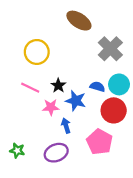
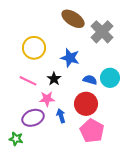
gray cross: (110, 49) -> (102, 32), moved
blue star: (76, 101) -> (70, 58), moved
red circle: (114, 110) -> (86, 104), moved
purple ellipse: (56, 153) -> (33, 118), moved

